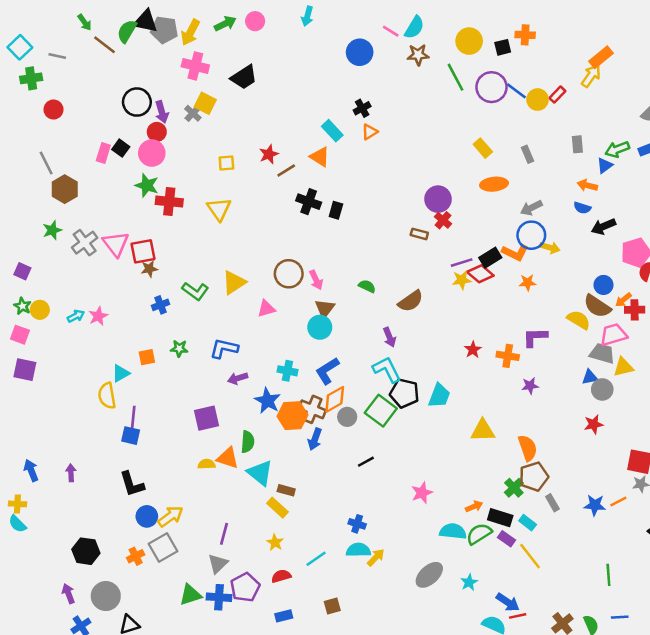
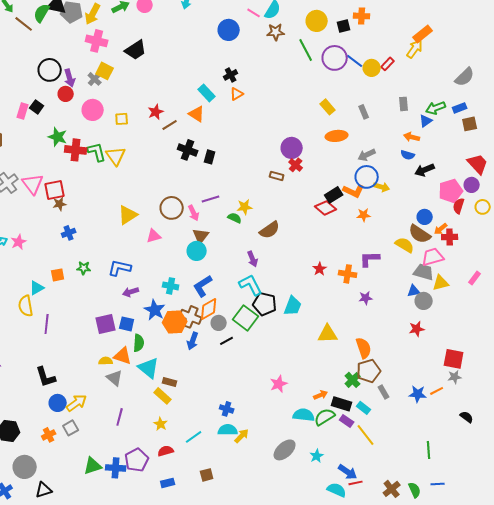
pink circle: (152, 153) -> (93, 110), moved
purple line: (462, 263) -> (211, 199), moved
yellow star: (462, 280) -> (245, 207), moved
green L-shape: (195, 291) -> (97, 152), moved, turned -140
blue square: (131, 436) -> (127, 324), moved
black line: (366, 462) -> (227, 341), moved
gray square: (163, 547) -> (71, 428), size x0.7
gray triangle: (218, 564) -> (115, 378), moved, turned -36

